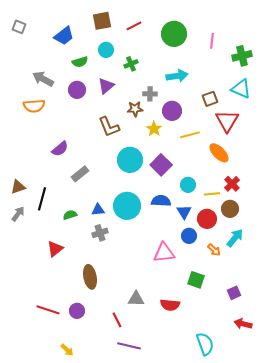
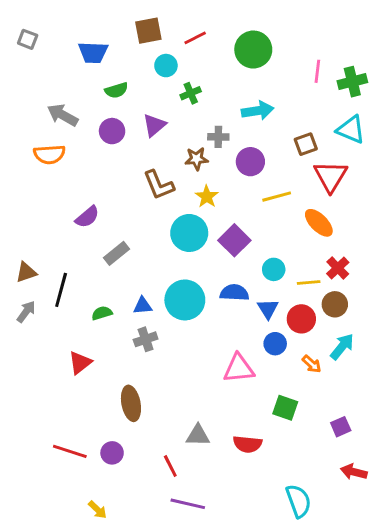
blue trapezoid: (64, 36) -> (93, 52), turned 40
pink line: (212, 41) -> (317, 71), moved
cyan circle: (106, 50) -> (166, 66), moved
yellow star: (154, 129) -> (207, 197), moved

